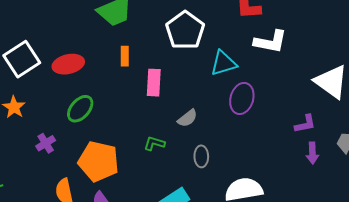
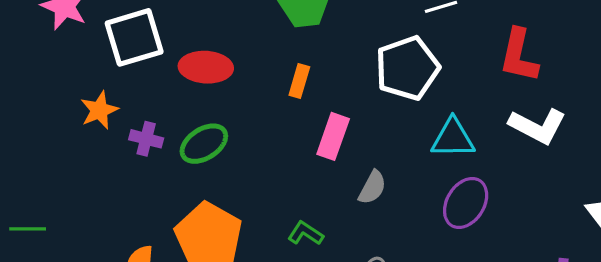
gray semicircle: (187, 118) -> (372, 188), moved, turned -40
purple cross: (46, 143) -> (146, 139), moved, turned 30

